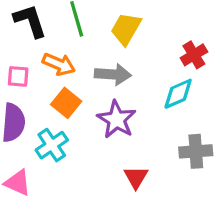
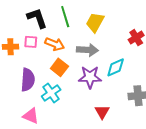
pink square: (18, 76) -> (31, 42), moved
cyan diamond: (178, 94) -> (116, 67), moved
purple star: (117, 119) -> (90, 77), turned -30

